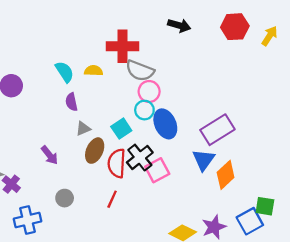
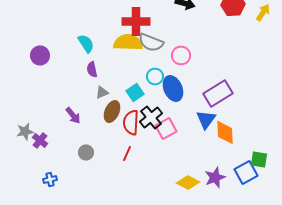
yellow semicircle: (94, 71) -> (128, 42), moved, size x1.8
pink circle: (149, 91) -> (181, 55), moved
orange diamond: (226, 175) -> (225, 132), turned -50
blue cross: (27, 220) -> (50, 179), moved, size x0.6

